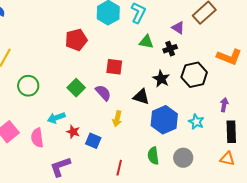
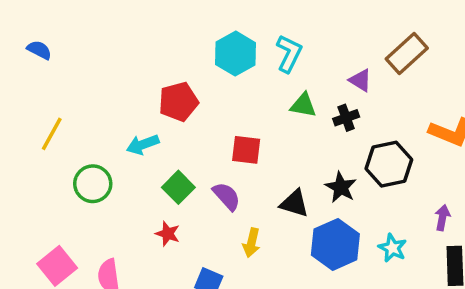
black star: (161, 79) -> (341, 187), moved
cyan arrow: (56, 118) -> (143, 144), moved
red star: (73, 132) -> (168, 234), moved

